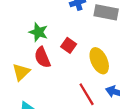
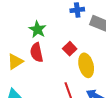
red square: (69, 45) -> (70, 49), moved

